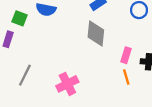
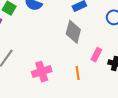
orange line: (126, 77) -> (78, 73), moved

